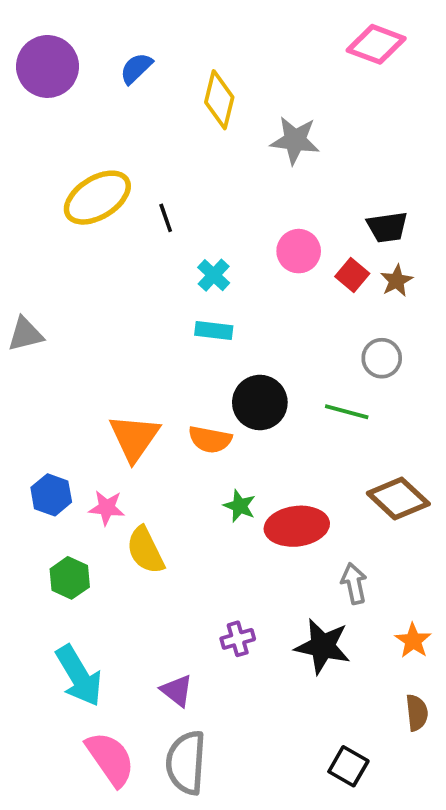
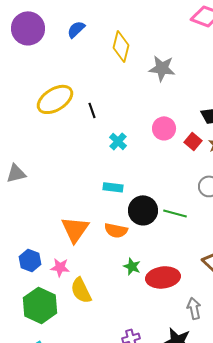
cyan rectangle: (214, 330) -> (113, 187), moved
green line: (347, 412) -> (175, 213), moved
green hexagon: (70, 578) -> (40, 305), size x1.6

